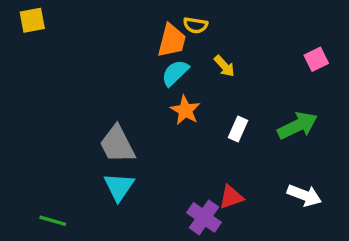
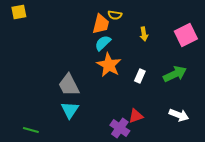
pink square: (316, 59) -> (186, 35), size x1.6
yellow arrow: (224, 66) -> (144, 34), moved, turned 32
orange star: (185, 110) -> (109, 65), size x1.4

